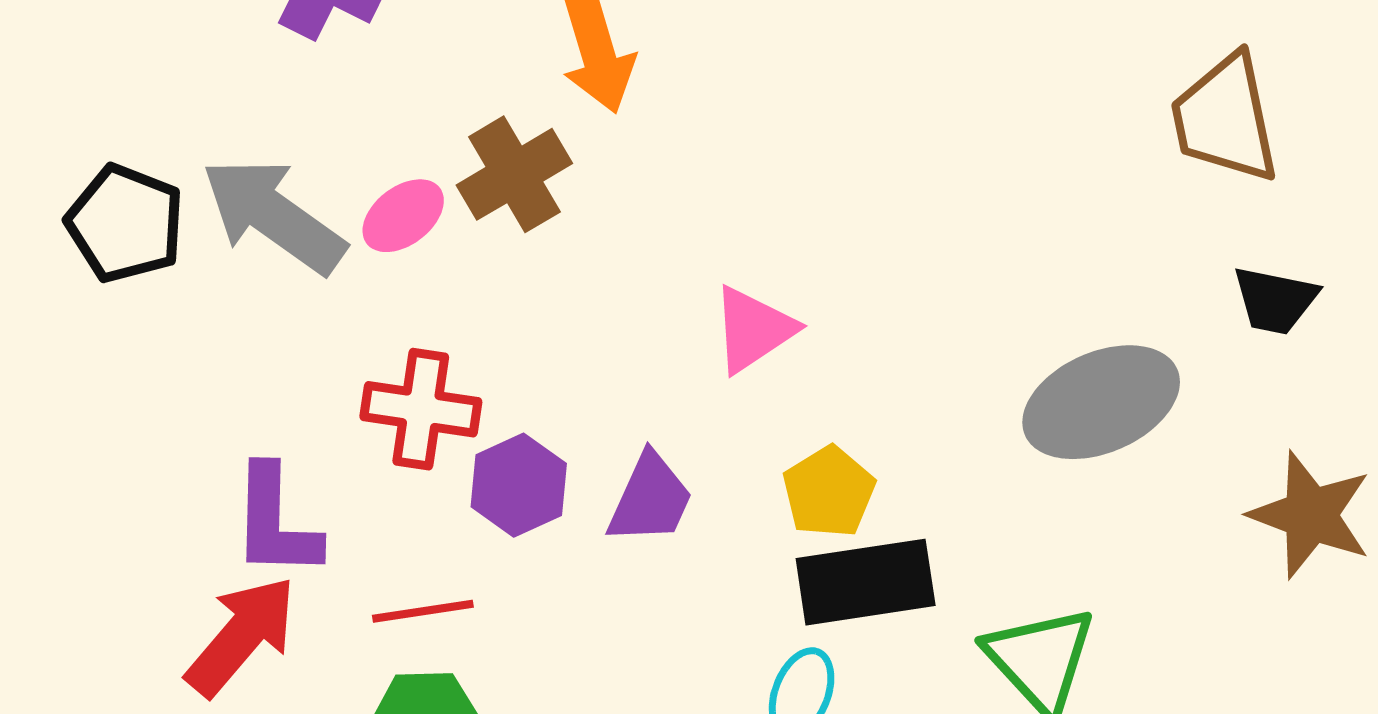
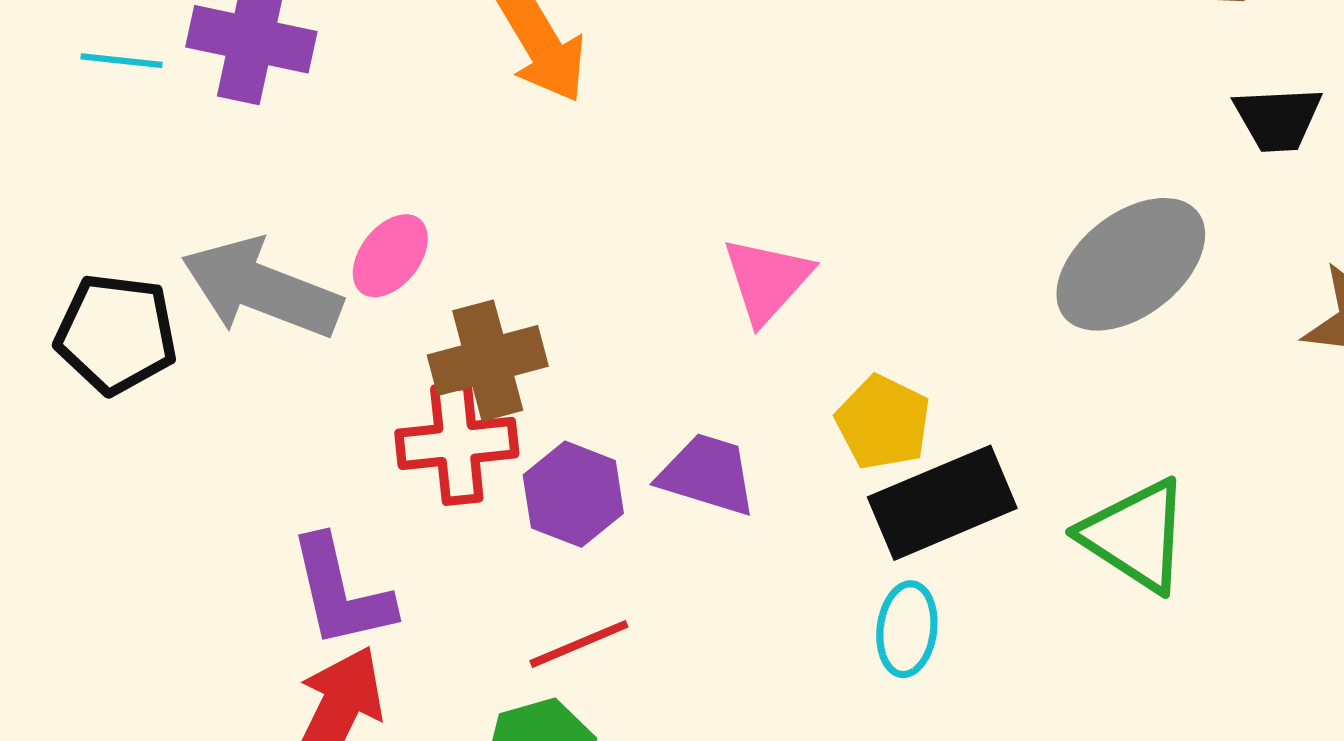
brown cross: (514, 174) -> (488, 361), moved, turned 30
purple trapezoid: (650, 499) -> (707, 474), turned -83
red line: (423, 611) -> (579, 644), moved

